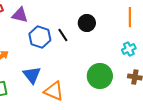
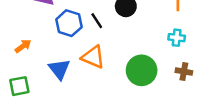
cyan cross: (129, 49) -> (177, 38), turned 32
orange triangle: (54, 91) -> (93, 57), moved

